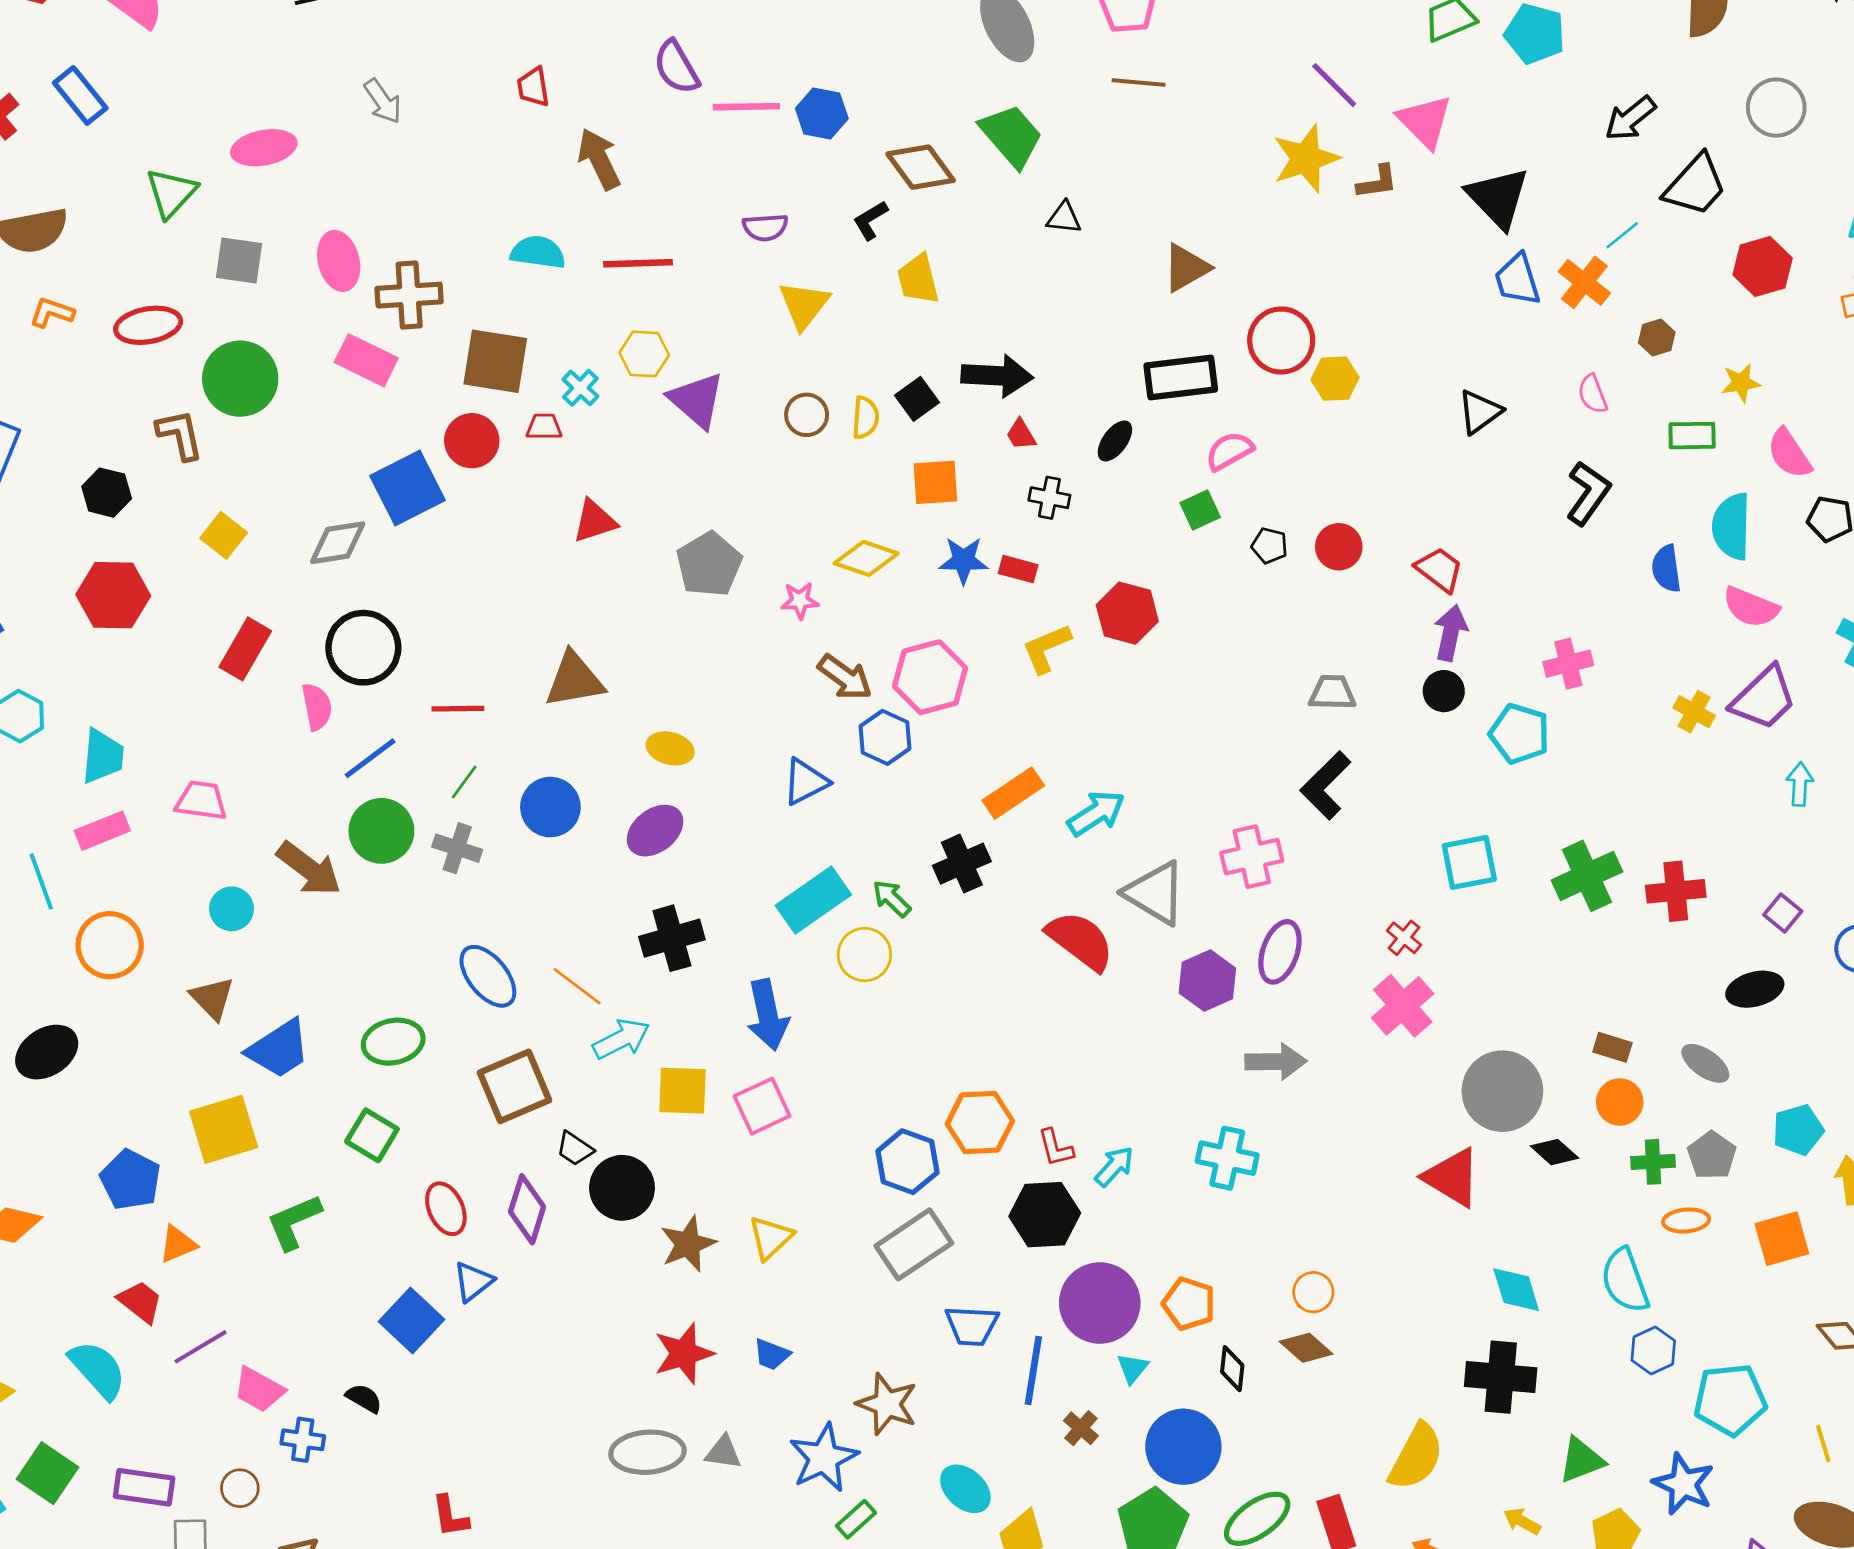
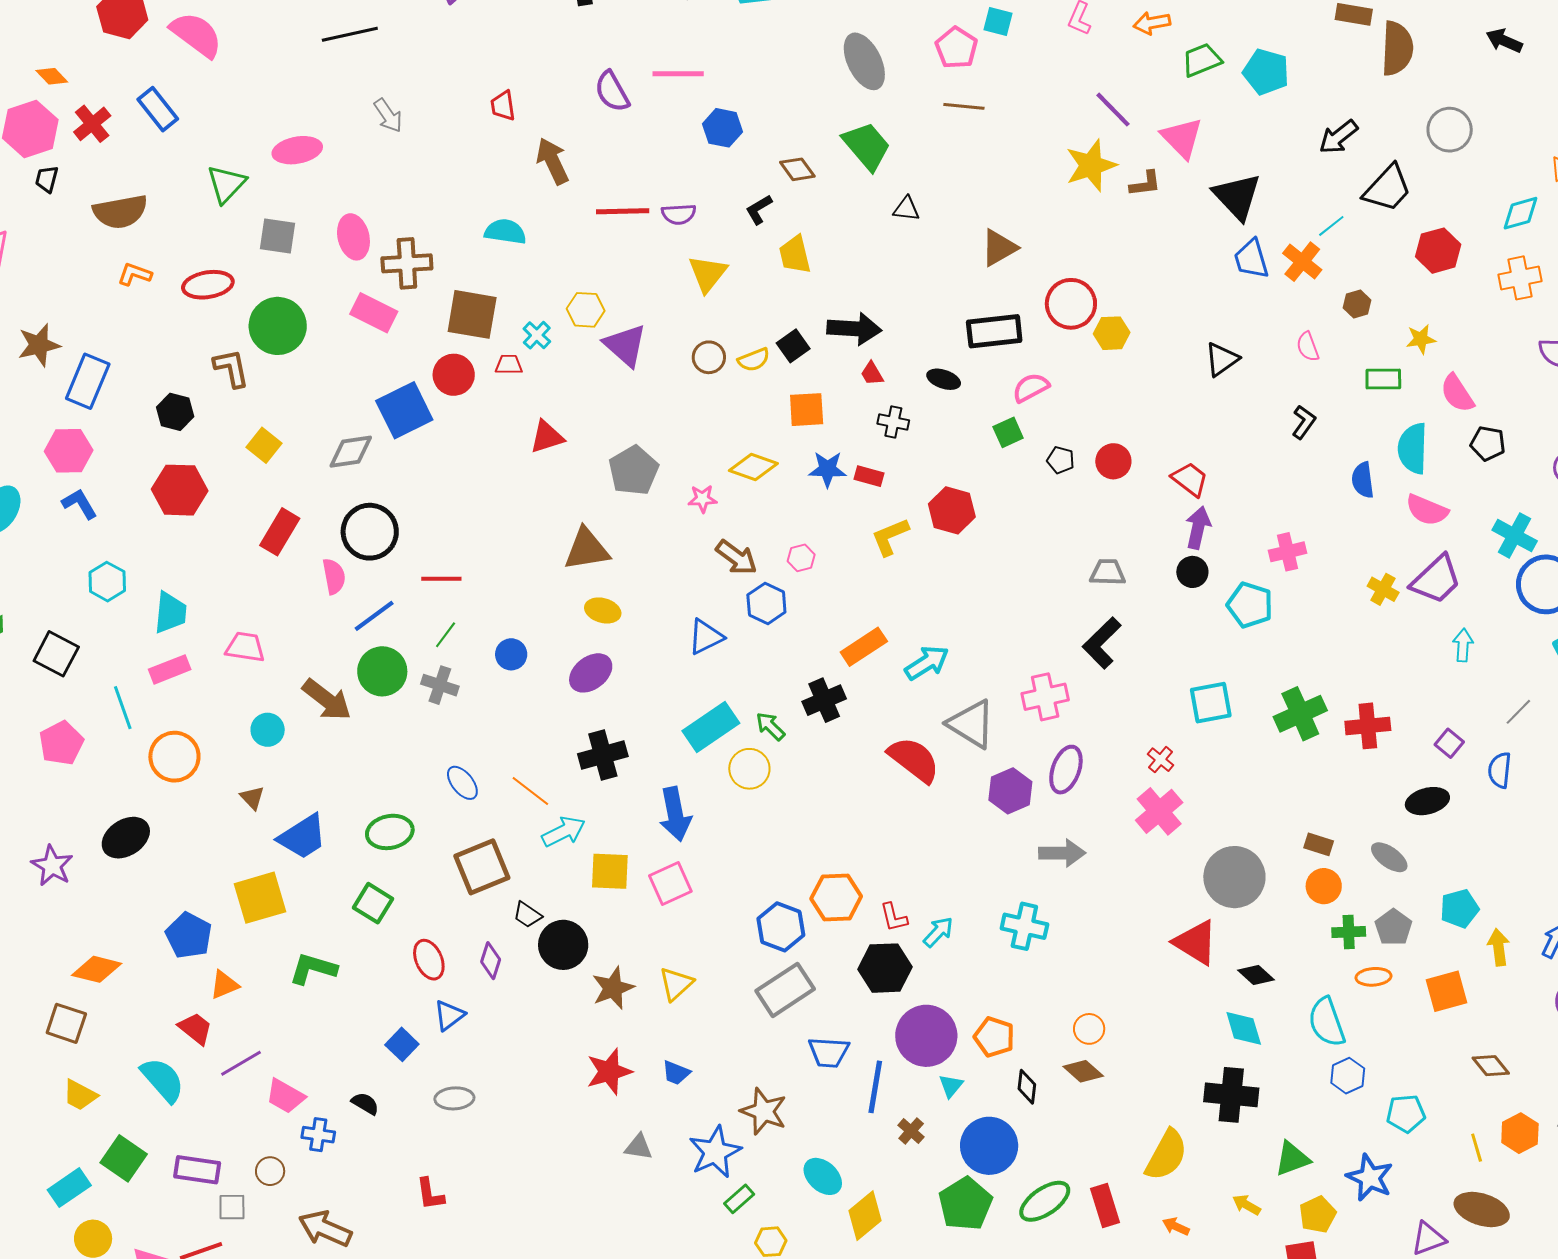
pink line: (746, 107) -> (678, 74), moved
brown diamond: (921, 167) -> (797, 169), size x0.7
red line: (638, 263) -> (623, 211), moved
yellow semicircle: (865, 418) -> (754, 360), turned 64
black ellipse: (1115, 441) -> (944, 379), turned 72
black L-shape: (1588, 493) -> (1304, 422), size x0.7
pink hexagon: (930, 677) -> (801, 558), size x0.5
brown triangle: (574, 680) -> (587, 549), moved
blue circle: (550, 807) -> (511, 654), size x0.7
blue ellipse: (488, 976) -> (462, 783), size x0.7
brown triangle: (212, 998) -> (252, 798), size x0.7
black diamond: (1554, 1152) -> (1256, 975), moved
purple diamond: (527, 1209) -> (491, 961), size x0.7
green L-shape: (294, 1222) -> (313, 969), turned 39
blue square: (412, 1320) -> (402, 1044), size x0.7
cyan pentagon: (1730, 1400) -> (1406, 1114), size x0.7
gray ellipse: (647, 1452) -> (454, 1098), moved, size x0.7

